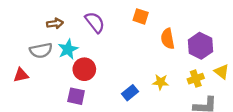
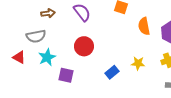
cyan star: (68, 49) -> (47, 57), moved
red circle: (84, 69) -> (84, 46), moved
red triangle: (21, 75) -> (19, 57), turned 40

